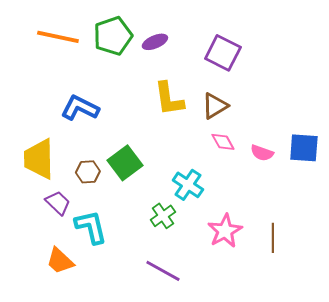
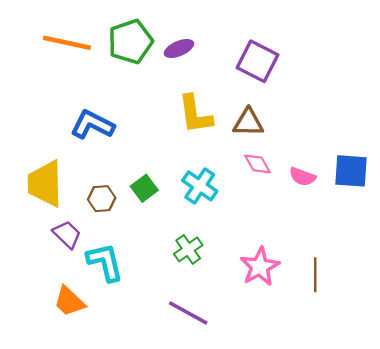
brown triangle: (215, 106) -> (248, 122), turned 32
green square: (125, 163) -> (144, 188), size x0.7
cyan cross: (188, 185) -> (200, 186), moved

